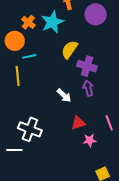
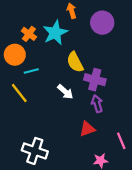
yellow semicircle: (69, 50) -> (75, 62), turned -60
yellow line: (18, 76) -> (19, 93), turned -30
white arrow: (64, 95) -> (65, 92), moved
red triangle: (78, 123) -> (87, 129), moved

